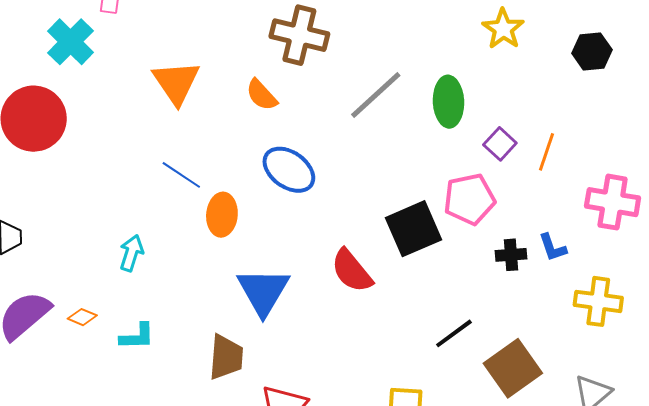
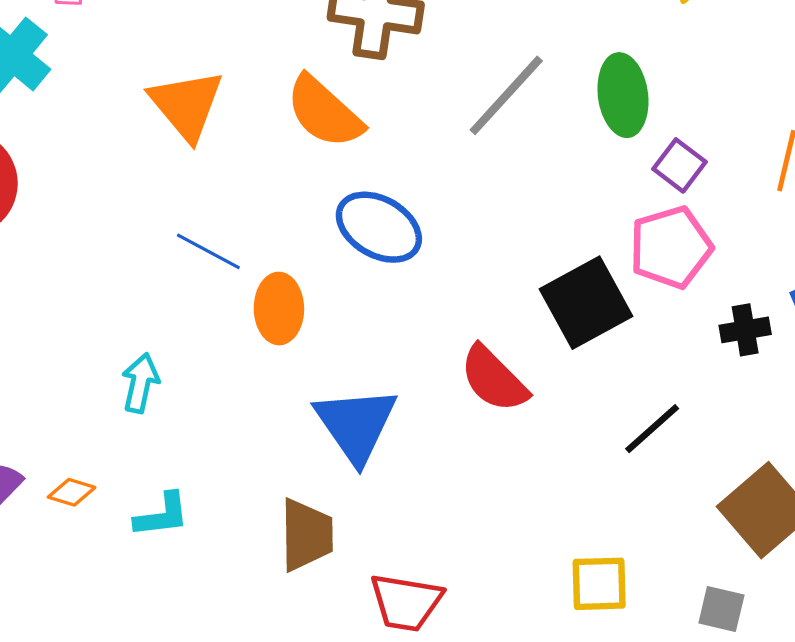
orange semicircle: (262, 95) -> (324, 112), size x1.5
purple square: (500, 144) -> (679, 165), moved
black line: (454, 333) -> (652, 429), moved

